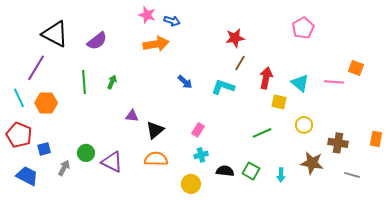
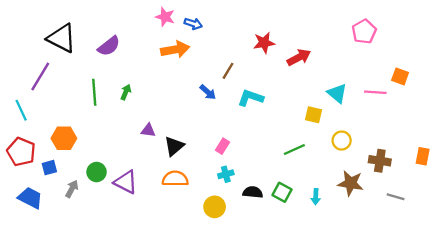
pink pentagon: (303, 28) -> (364, 31), moved
brown line: (240, 63) -> (228, 71), moved
red arrow: (266, 78) -> (299, 57), moved, turned 50
orange hexagon: (46, 103) -> (64, 138), moved

